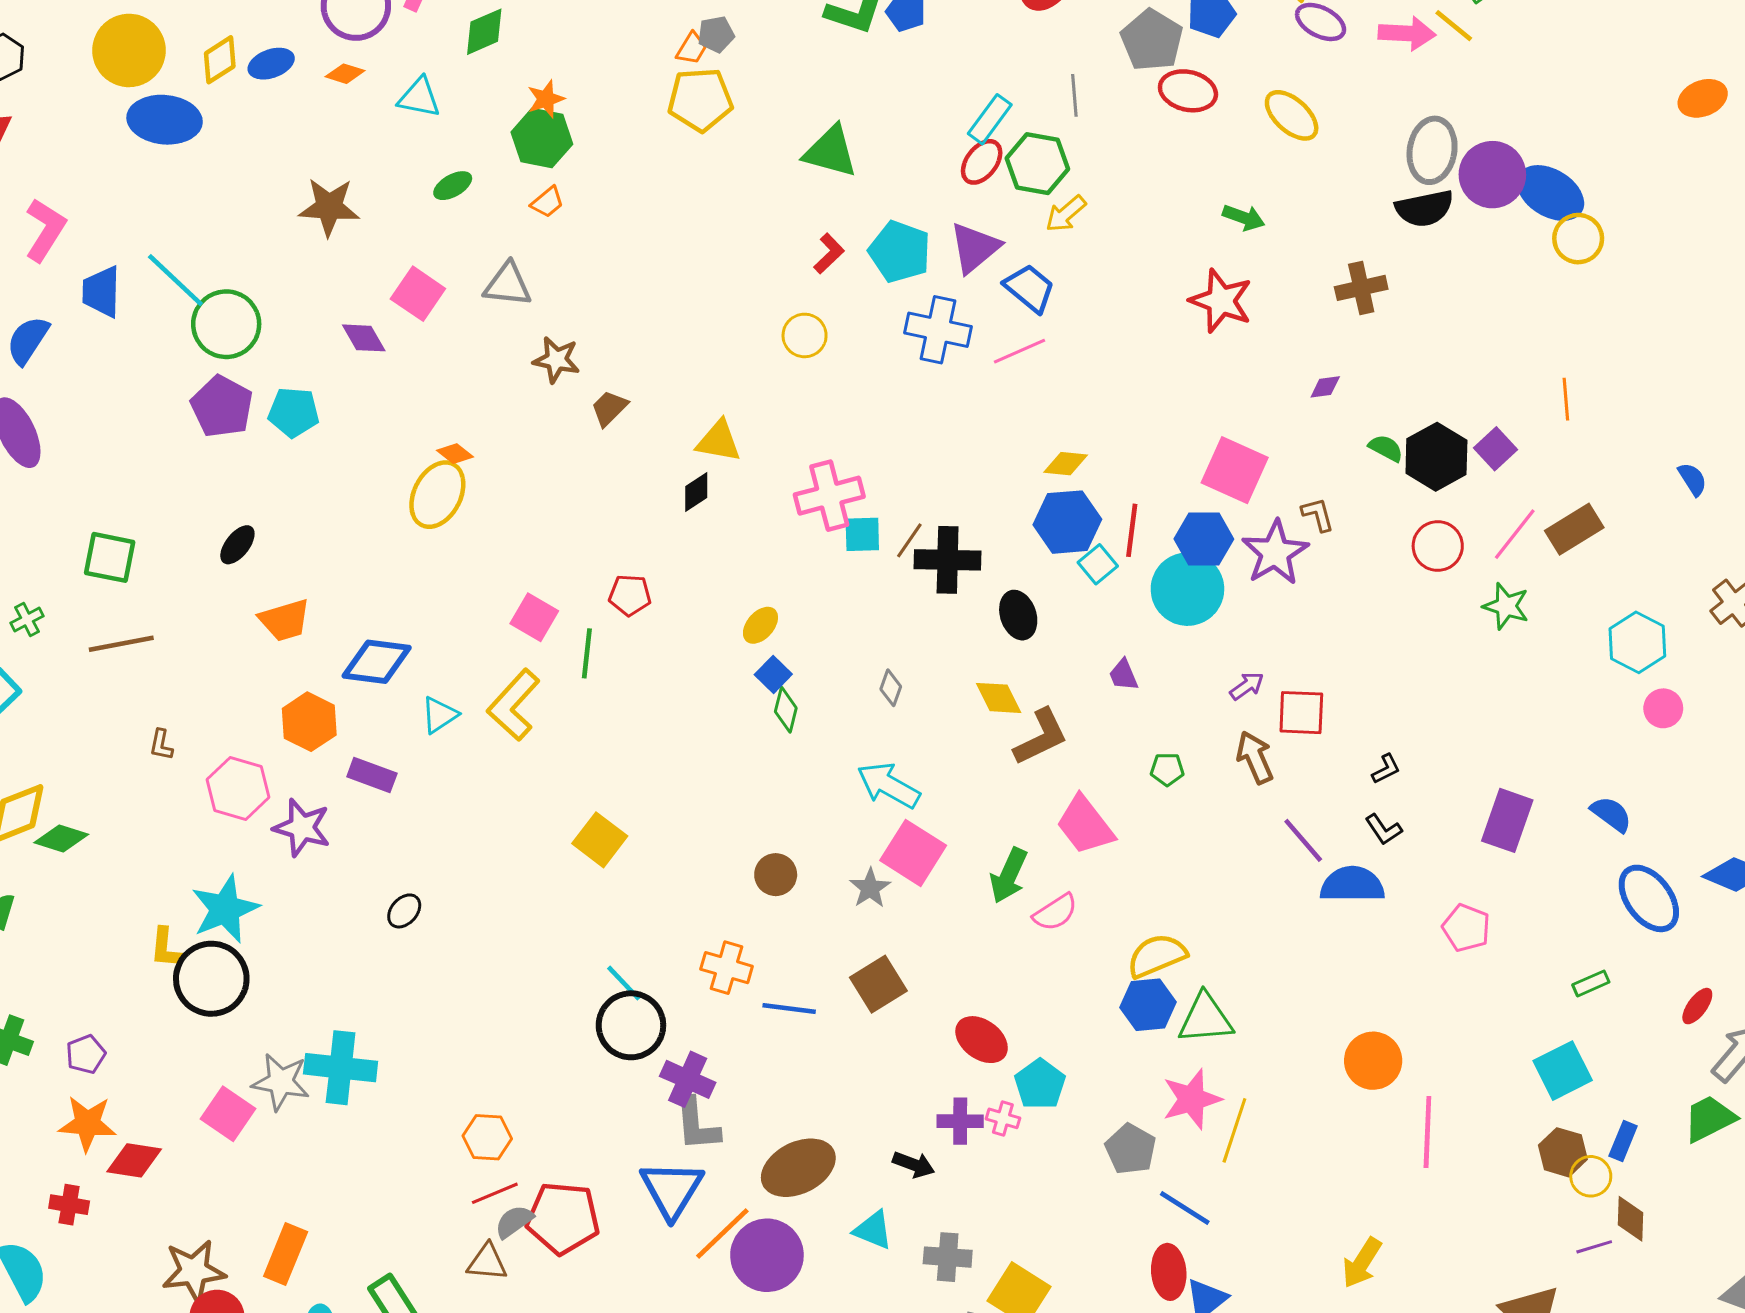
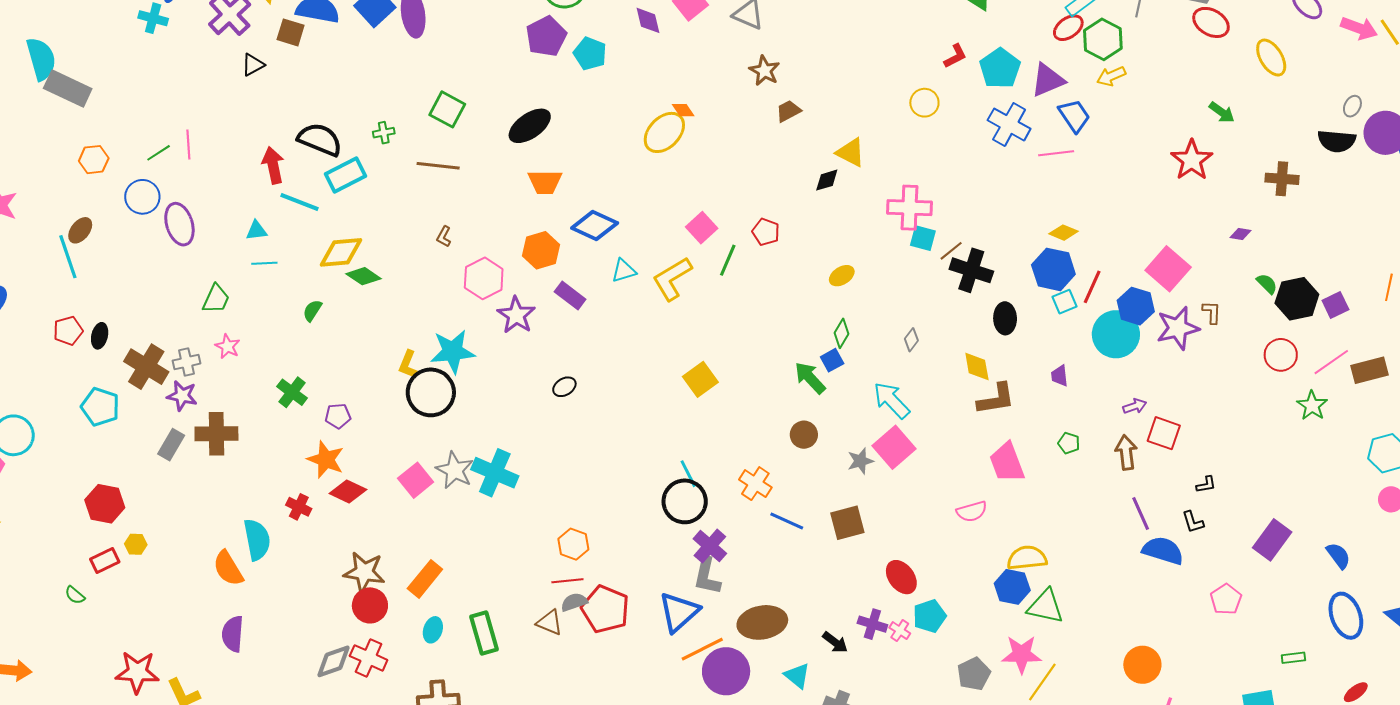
gray ellipse: (1432, 150) -> (1352, 106), size x0.5
black ellipse: (237, 545) -> (530, 126), size x1.6
blue square: (773, 674) -> (832, 360), moved
green arrow: (1009, 876) -> (810, 378), moved, turned 96

